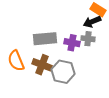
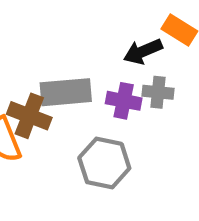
black arrow: (92, 22) -> (143, 51), moved
brown cross: (42, 65) -> (29, 116), moved

